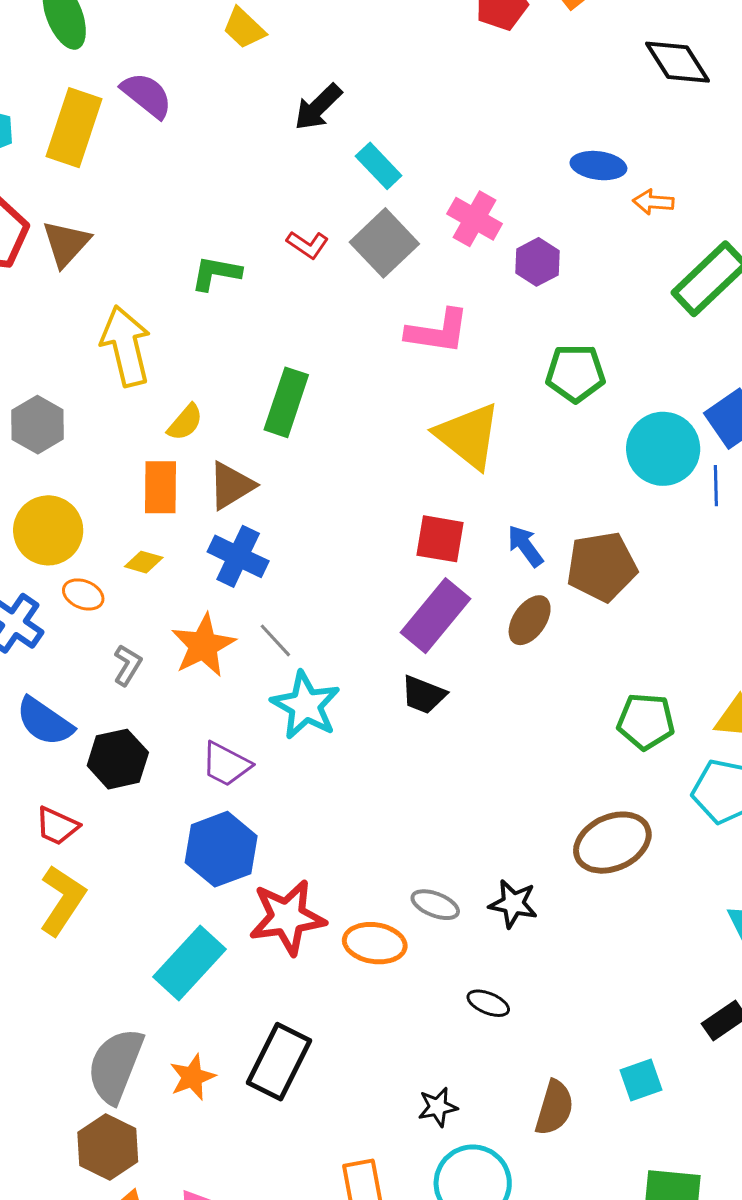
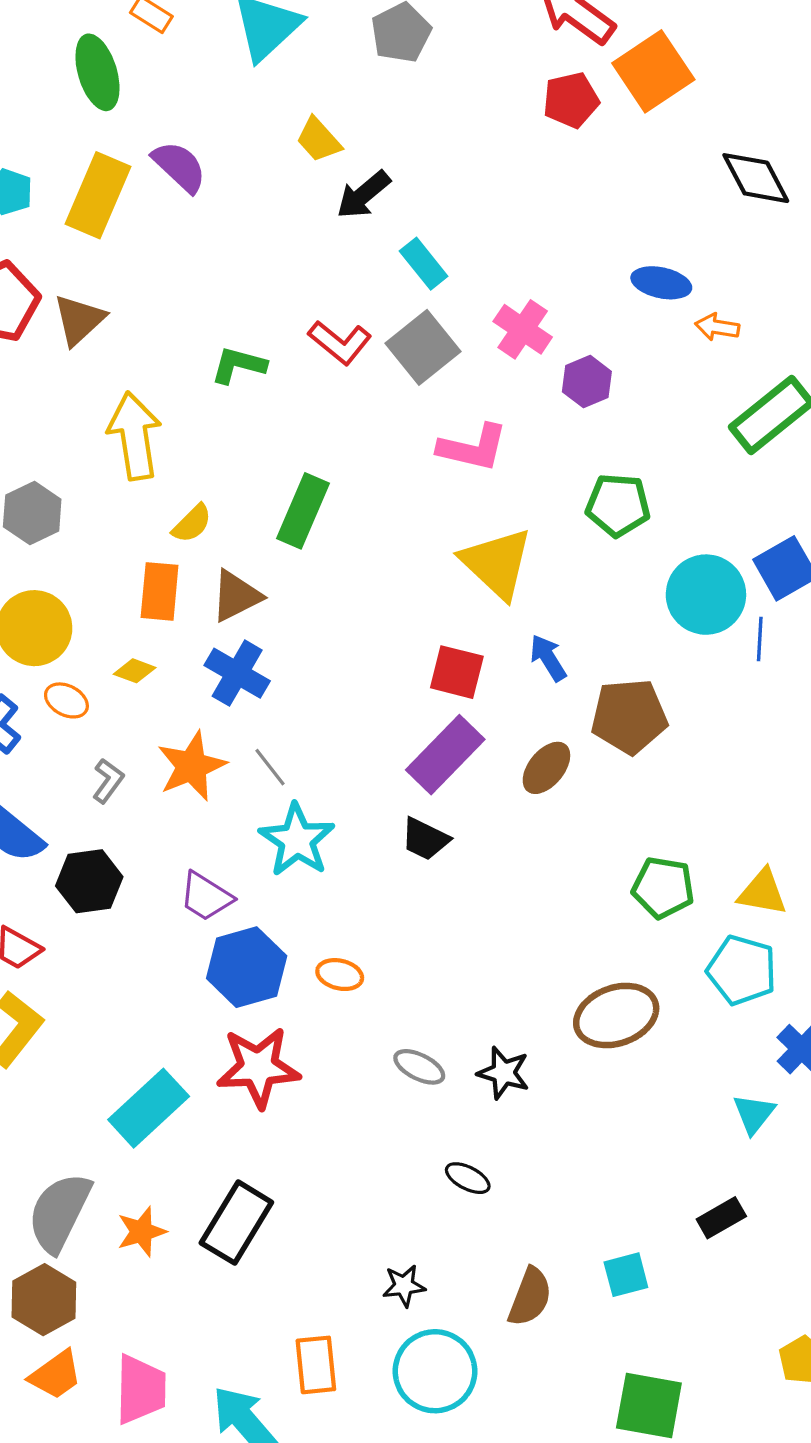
yellow trapezoid: (244, 28) -> (319, 140), moved
red L-shape: (308, 245) -> (340, 342), size x1.4
blue arrow: (525, 546) -> (548, 658), moved
blue hexagon: (221, 849) -> (247, 967), moved
orange ellipse: (375, 943) -> (340, 975), moved, size x0.7

